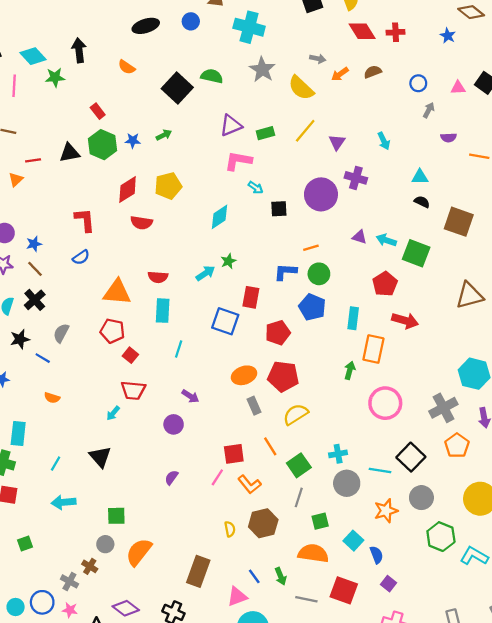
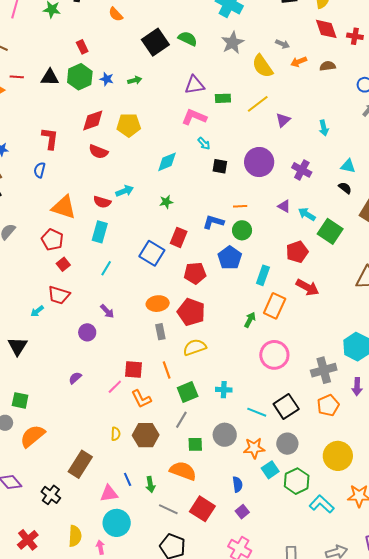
purple cross: (356, 178) -> (302, 170), moved
blue semicircle: (81, 257) -> (40, 170), turned 126
cyan arrow: (205, 273) -> (125, 191), moved
gray circle: (347, 483) -> (225, 435), moved
cyan square: (353, 541) -> (270, 470), moved

